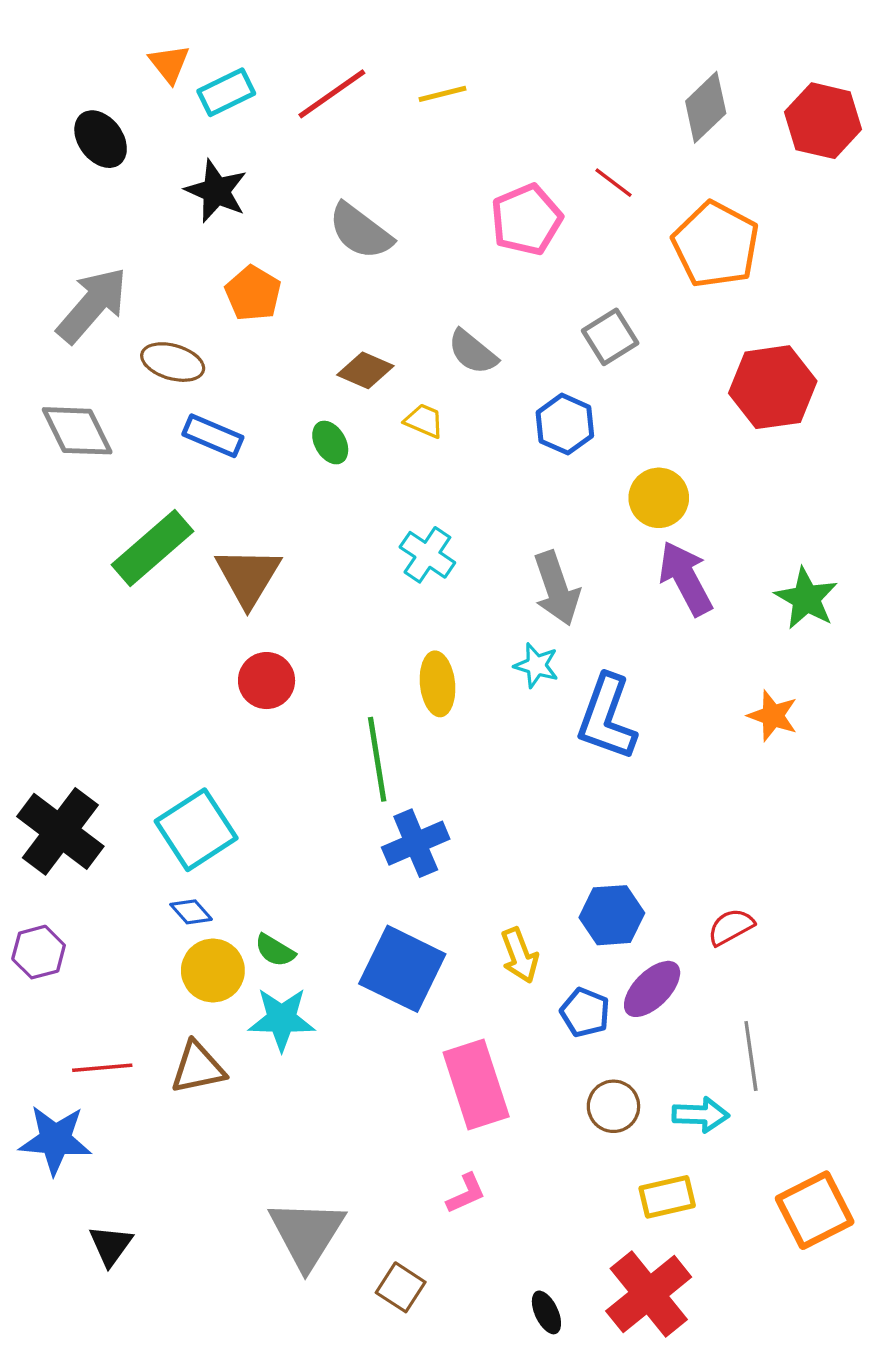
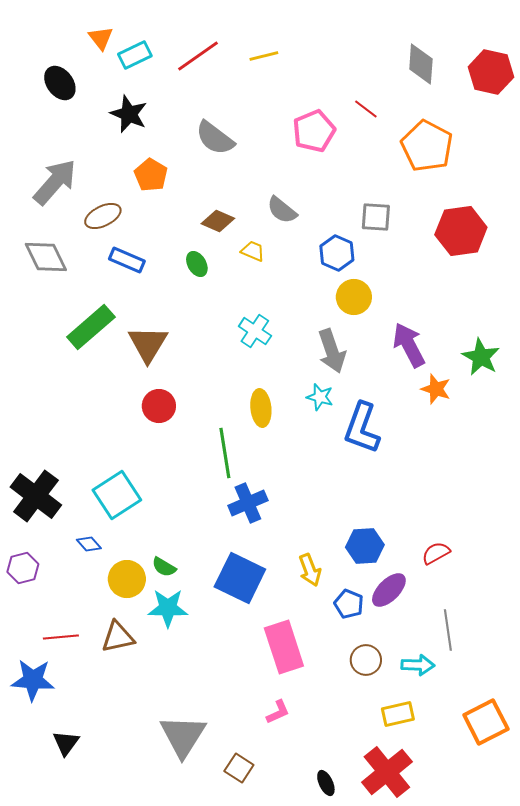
gray diamond: (706, 107) -> (421, 64), turned -42
gray square: (610, 337) -> (376, 217), moved, turned 36
brown ellipse: (173, 362) -> (103, 216), turned -42
yellow circle: (659, 498) -> (354, 297), moved
orange star: (773, 716) -> (436, 389), moved
blue diamond: (191, 912) -> (89, 544), moved

